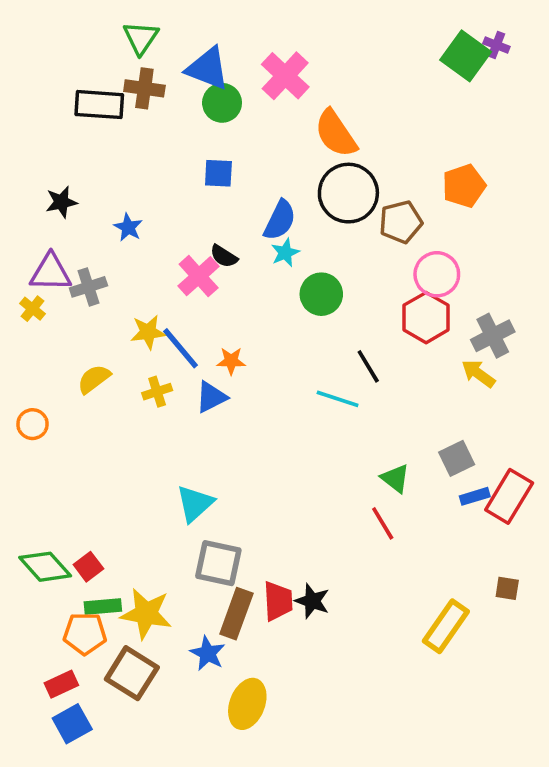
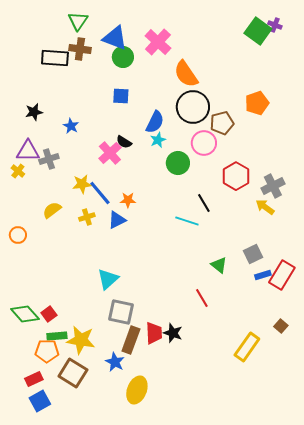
pink circle: (437, 274) -> (204, 143), moved
red line: (383, 523) -> (202, 298), moved
brown square: (507, 588) -> (281, 326), turned 32

